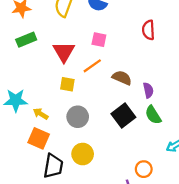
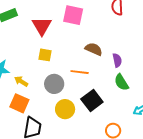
pink square: (99, 40) -> (73, 15), size x1.5
orange line: (92, 66) -> (80, 72), moved, turned 42
black square: (123, 116) -> (92, 101), moved
yellow circle: (83, 154) -> (65, 109), moved

